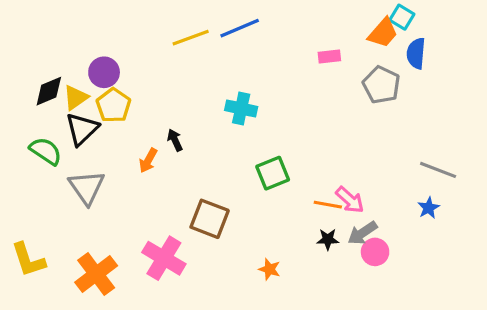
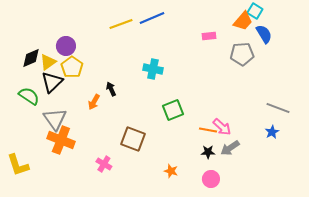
blue semicircle: (416, 53) -> (264, 34), turned 144
gray pentagon: (381, 85) -> (242, 54), turned -30
pink circle: (375, 252) -> (211, 179), moved
pink cross: (164, 258) -> (104, 164), size x0.6
orange cross: (96, 274) -> (61, 140), moved, turned -32

